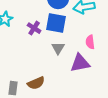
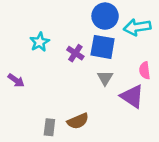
purple triangle: (80, 63) -> (132, 96), turned 45

